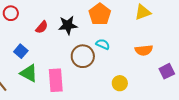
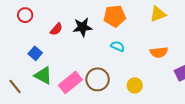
orange pentagon: (100, 14) -> (115, 16), turned 30
brown circle: (83, 56) -> (98, 79), moved
pink rectangle: (56, 80) -> (70, 82), turned 55

